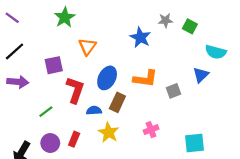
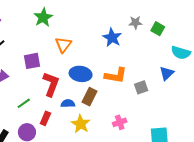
blue ellipse: (107, 78) -> (81, 74), turned 70
red rectangle: (74, 139) -> (45, 118), moved

